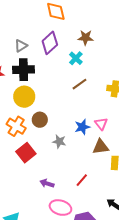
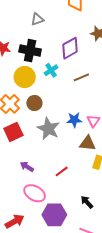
purple diamond: (50, 43) -> (70, 48), moved
gray triangle: (21, 46) -> (37, 19), moved
cyan cross: (76, 58) -> (51, 70), moved
gray star: (59, 141) -> (48, 129), size x1.6

